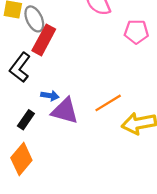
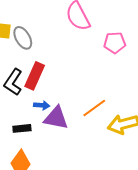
red rectangle: (44, 40) -> (35, 76), moved
black rectangle: (26, 120) -> (22, 128), turned 54

